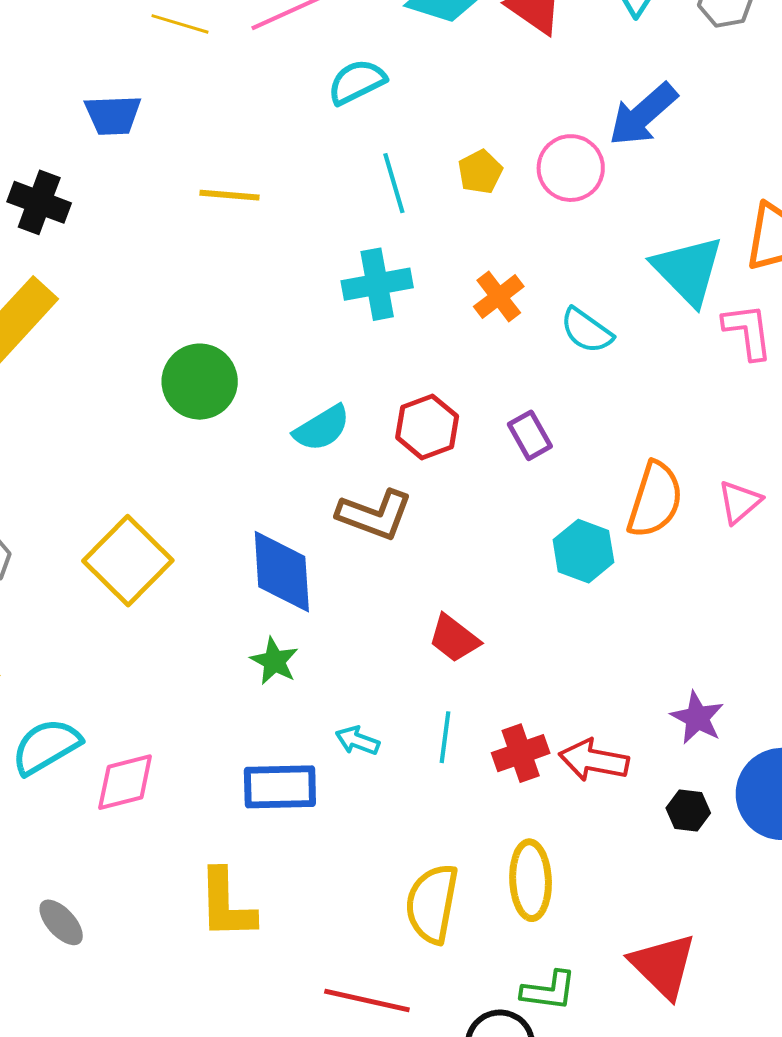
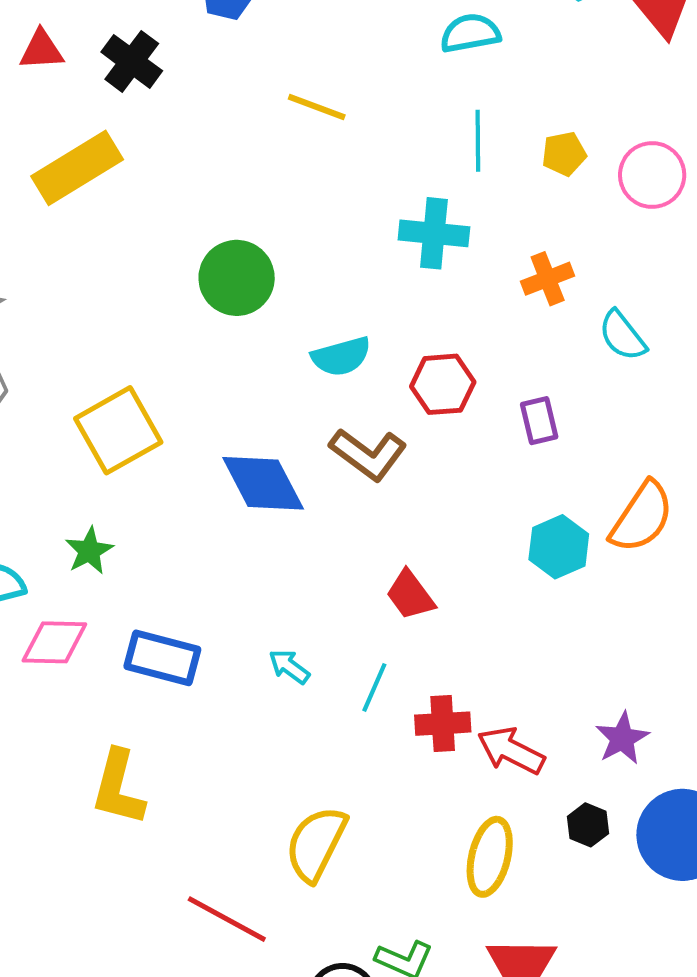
blue diamond: (282, 572) -> (263, 483), turned -40
green star: (274, 661) -> (89, 551), moved
blue rectangle: (280, 787) -> (162, 658), moved
yellow ellipse: (531, 880) -> (490, 857), moved

